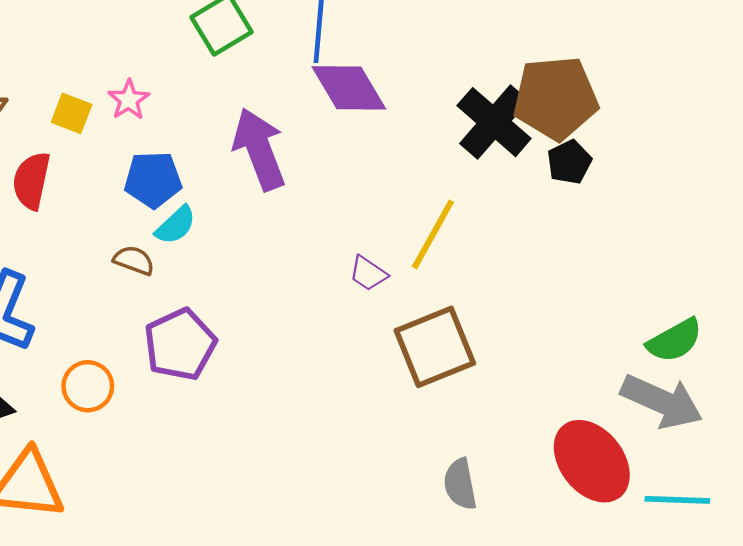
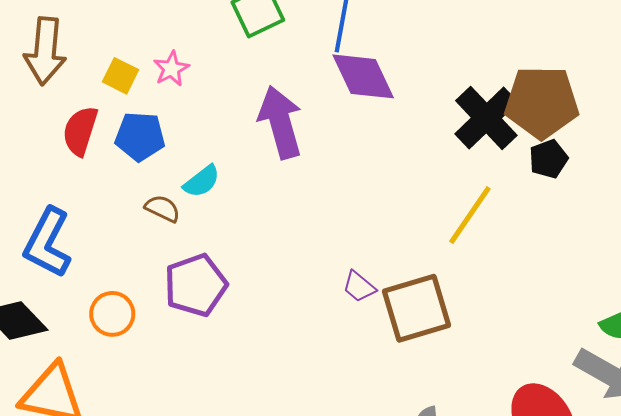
blue pentagon: (153, 180) -> (140, 136), moved
yellow line: (433, 234) -> (470, 215), moved
purple trapezoid: (368, 273) -> (359, 287), moved

